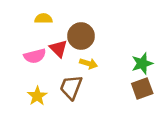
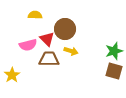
brown trapezoid: (71, 87) -> (49, 59), moved, turned 70
brown square: (142, 88) -> (114, 71), turned 36
yellow star: (37, 96) -> (12, 75), moved

